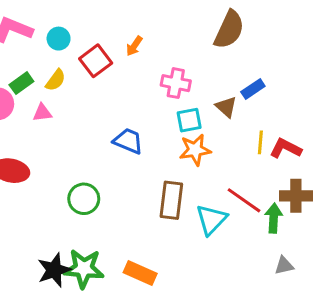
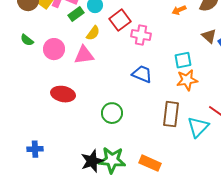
orange arrow: (134, 46) -> (179, 10), moved, turned 32
green rectangle: (21, 83) -> (76, 14), moved
pink cross: (176, 83) -> (141, 35), moved
brown triangle: (226, 107) -> (209, 36), moved
pink triangle: (42, 113) -> (84, 55), size x1.5

